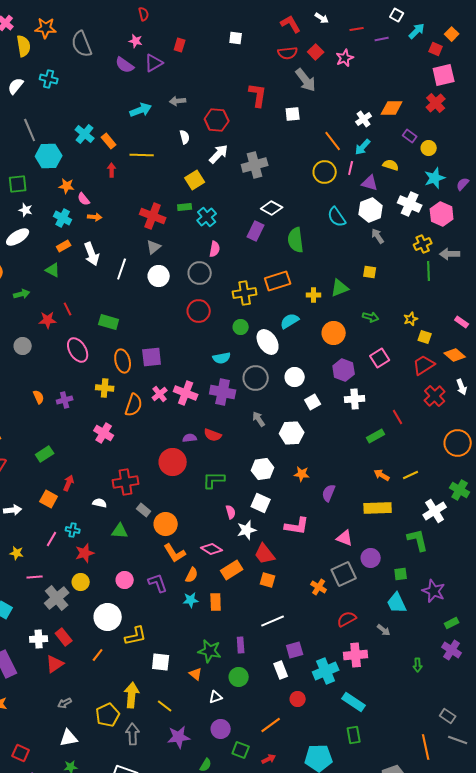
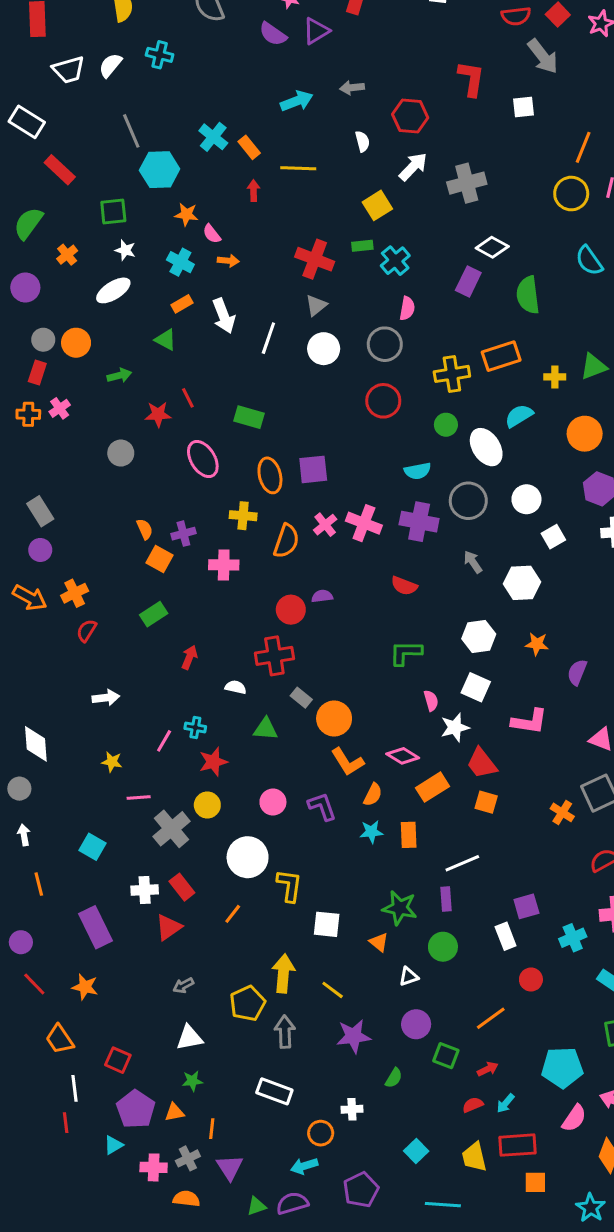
orange line: (333, 141) -> (583, 147), turned 60
pink cross: (104, 433) -> (224, 565), moved, turned -30
purple semicircle: (190, 438) -> (322, 596), moved
red circle: (173, 462) -> (291, 610), moved, size x0.7
orange square: (49, 499) -> (160, 559), moved
white line: (273, 621) -> (462, 863), moved
yellow L-shape: (136, 636) -> (289, 886), turned -70
cyan cross: (326, 671) -> (573, 938), size x0.7

